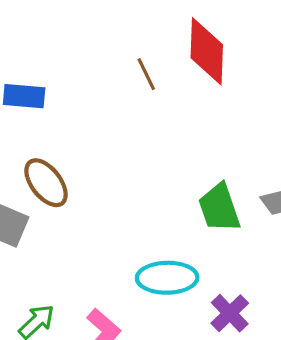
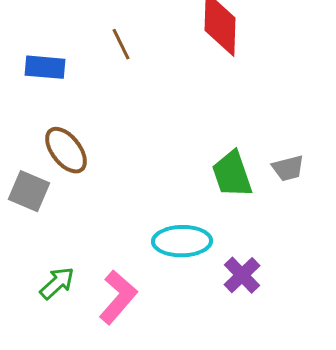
brown line: (146, 74) -> (121, 44), moved

